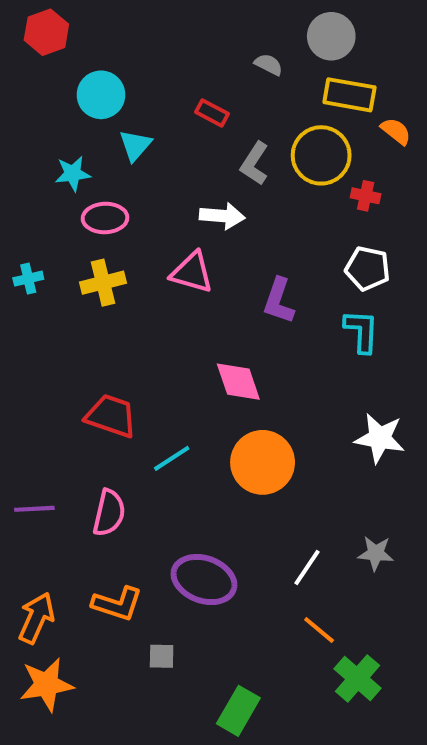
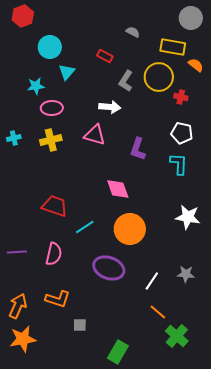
gray circle: (331, 36) -> (191, 18), moved
purple ellipse: (204, 580) -> (109, 268), moved

